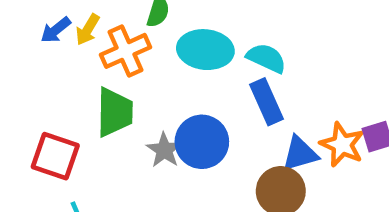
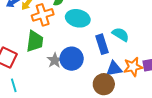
cyan semicircle: (266, 58) -> (121, 34), moved
orange star: (342, 145) -> (133, 67), turned 30

